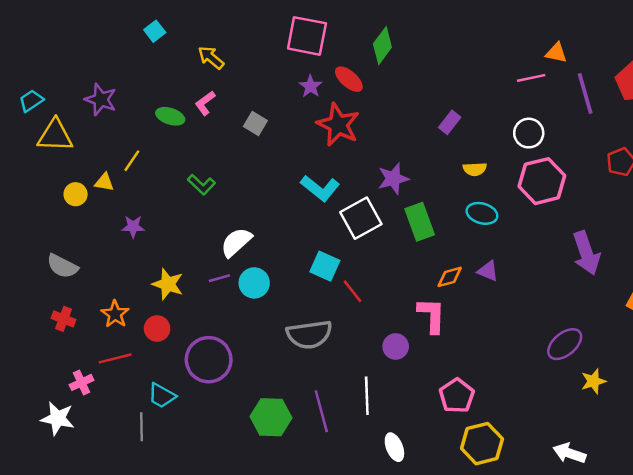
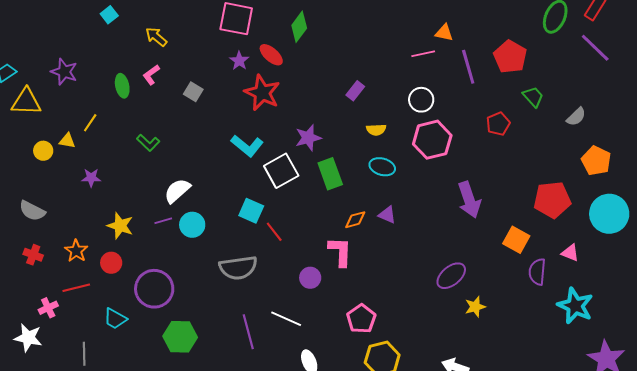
green ellipse: (170, 116) -> (122, 86), turned 60
white line: (367, 396) -> (286, 319), turned -64
green hexagon: (271, 417) -> (180, 337), moved
gray line: (141, 427) -> (84, 354), moved

